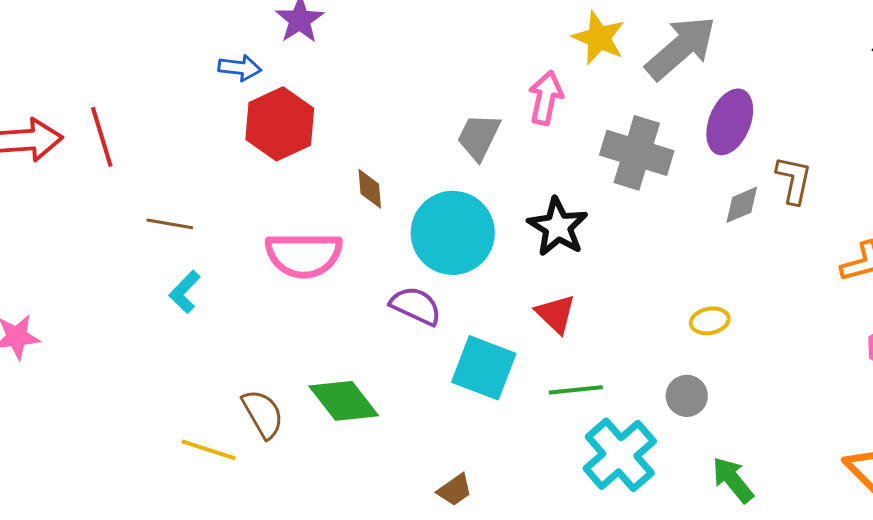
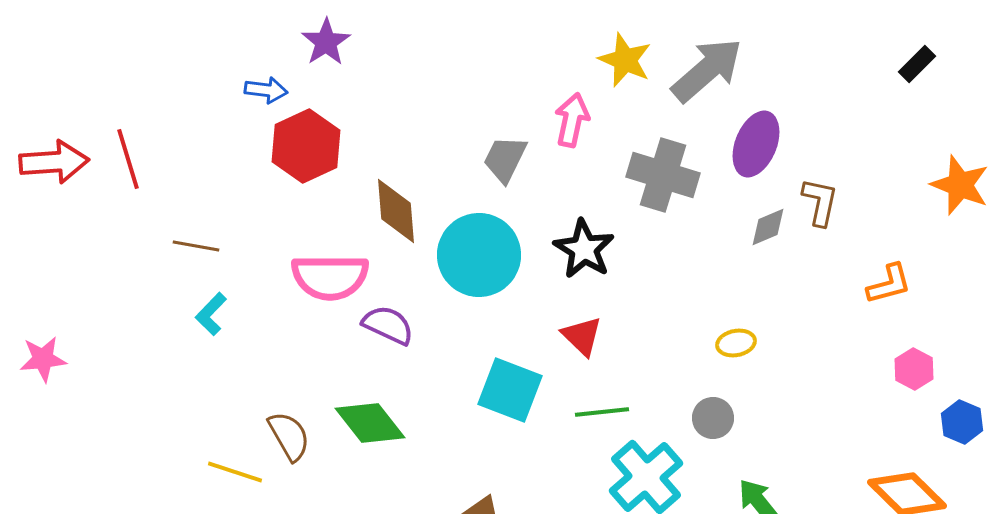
brown diamond: (370, 189) -> (396, 211), size x1.6
purple semicircle: (416, 306) -> (388, 325), moved

